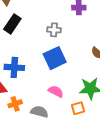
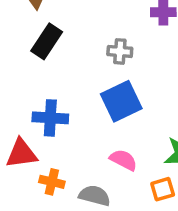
orange cross: (15, 104) -> (52, 182), turned 32

